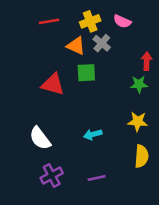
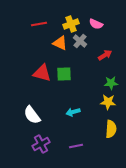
red arrow: (147, 61) -> (105, 55), moved, turned 56
green square: (86, 73) -> (64, 74), moved
green star: (139, 84) -> (111, 83), moved

